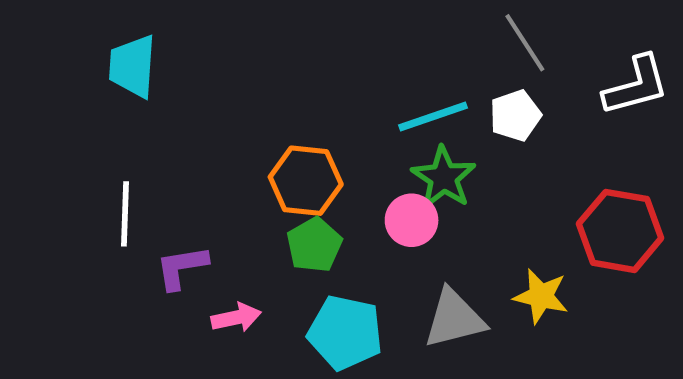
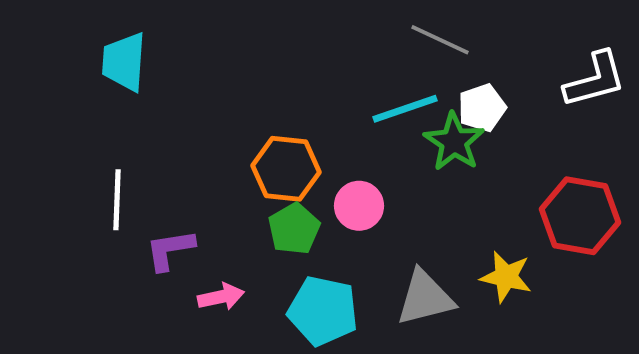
gray line: (525, 43) -> (440, 40), moved, turned -32
green star: (444, 177) -> (454, 142), moved
pink circle: (412, 220) -> (359, 206), moved

